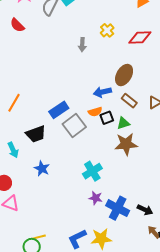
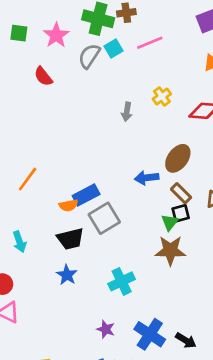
orange semicircle: (95, 112) -> (68, 205), moved
black square: (107, 118) -> (181, 213), moved
green triangle: (123, 123) -> (170, 222), turned -40
black trapezoid: (36, 134) -> (70, 239), moved
blue star: (42, 169) -> (67, 275), moved
purple star: (96, 198) -> (106, 329), moved

